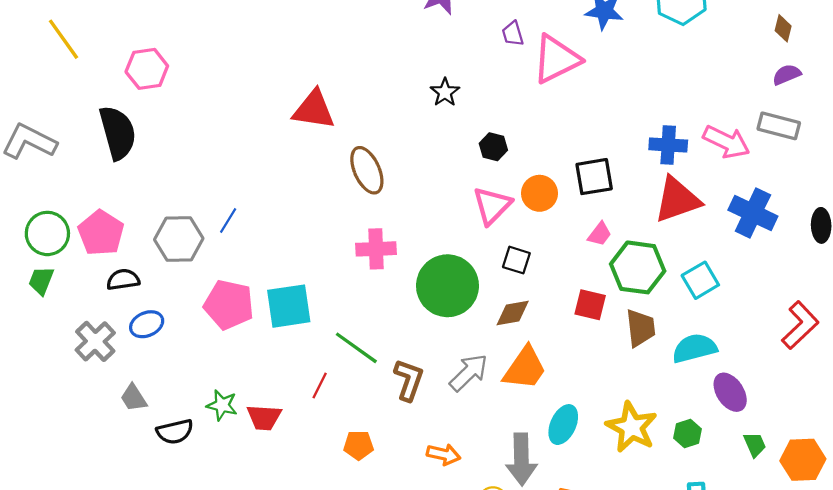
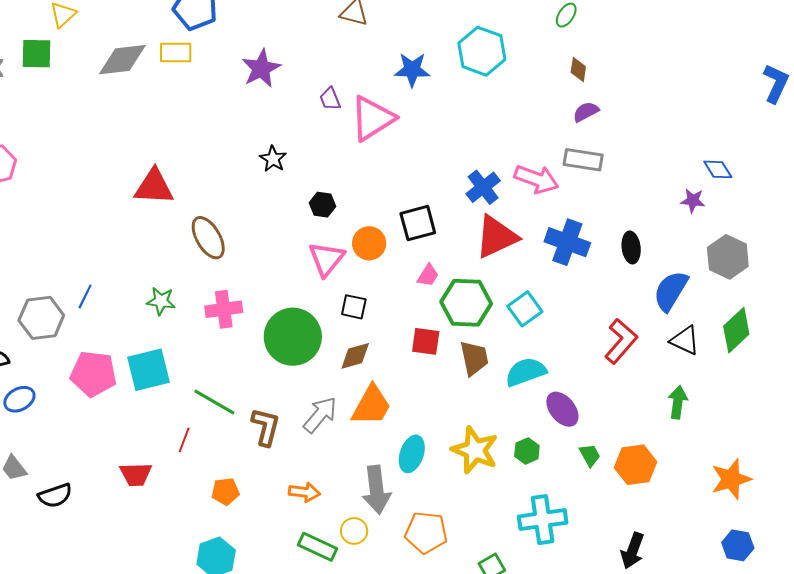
blue cross: (668, 145) -> (483, 187), turned -36
green star: (222, 405) -> (161, 301), moved

